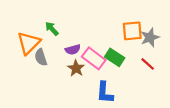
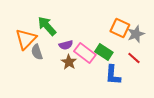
green arrow: (52, 29) -> (47, 26), size x1.5
orange square: (132, 31) -> (120, 28), turned 30
blue L-shape: (105, 93) -> (113, 75), moved

